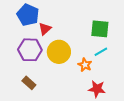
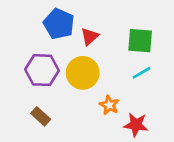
blue pentagon: (28, 15) -> (59, 24), moved
red triangle: (45, 29) -> (90, 36), moved
orange star: (85, 65) -> (109, 105), moved

